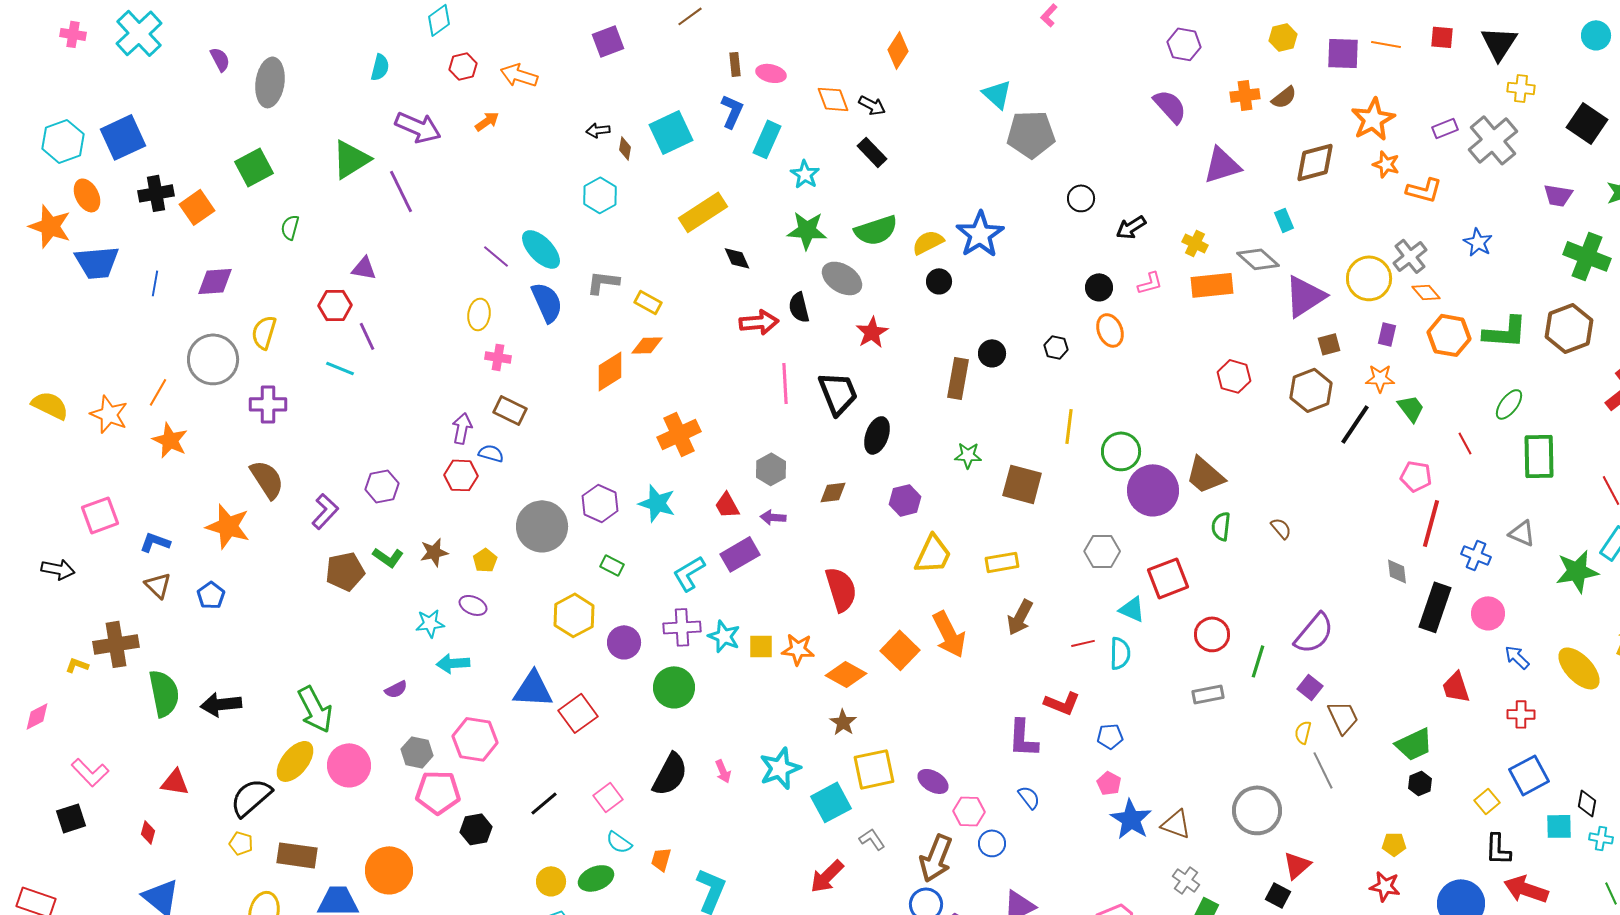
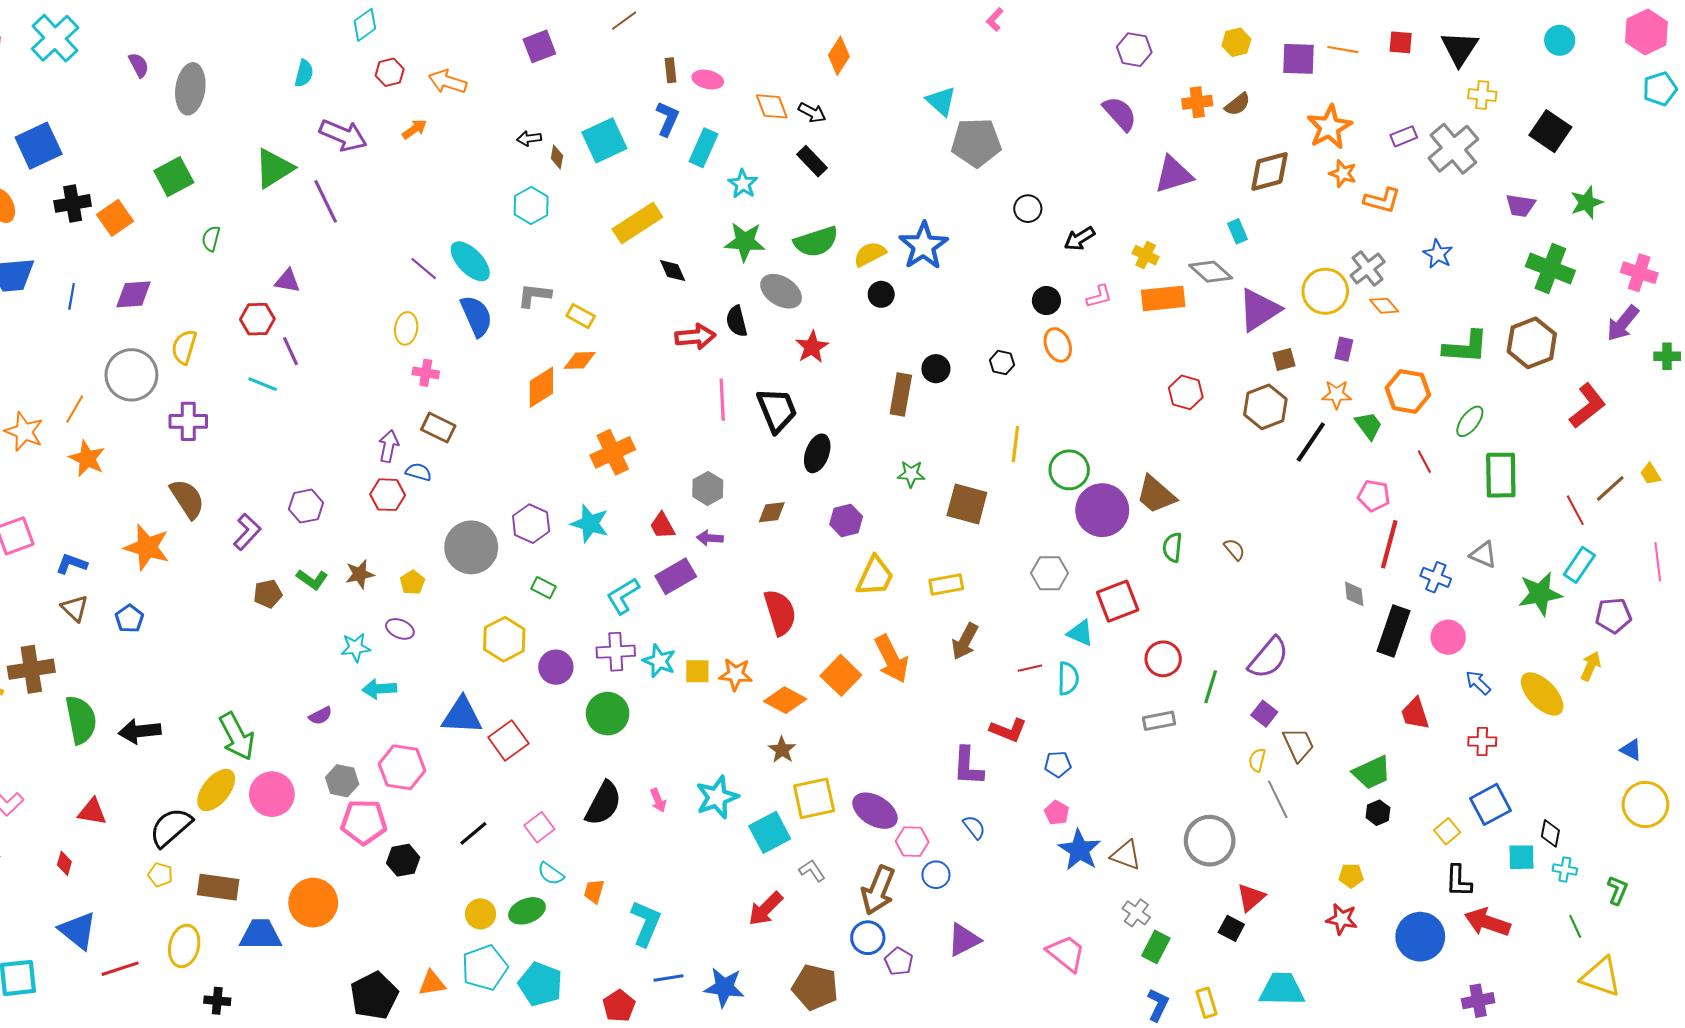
orange hexagon: (1449, 335) -> (1408, 391), moved
brown pentagon: (345, 571) -> (268, 594), size x0.7
purple ellipse: (933, 781) -> (875, 811), size x1.4

